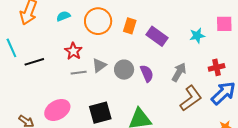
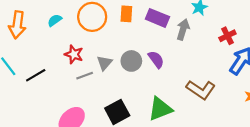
gray arrow: (179, 72) -> (183, 29), moved
brown L-shape: (191, 98) -> (201, 90), moved, turned 84

